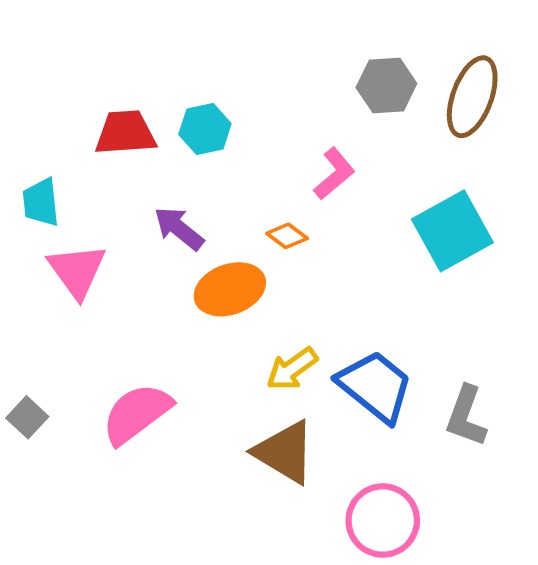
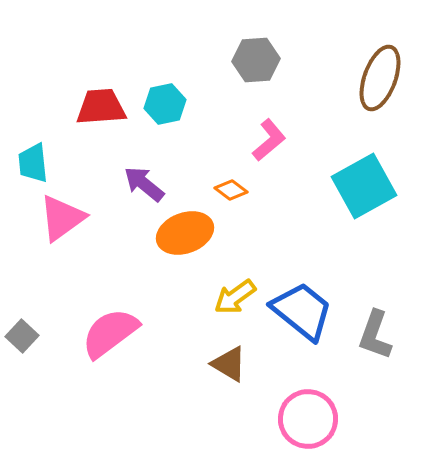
gray hexagon: (386, 86) -> (256, 60), moved
pink triangle: (77, 271) -> (62, 218), turned 30
brown triangle: (285, 452) -> (229, 364), size x0.7

